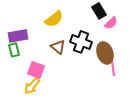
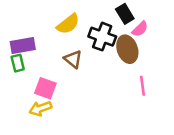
black cross: (81, 42) -> (102, 37), moved
brown ellipse: (105, 53) -> (127, 49), moved
yellow arrow: (32, 86) -> (40, 108), turned 30

